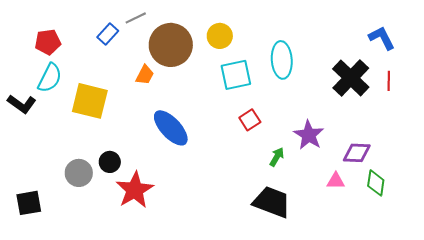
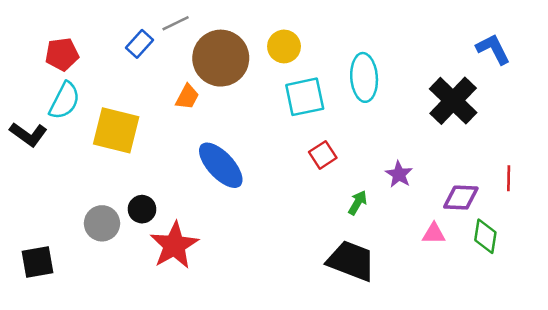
red line: (389, 81) -> (509, 178), moved
purple star: (309, 135) -> (399, 174), size x0.7

